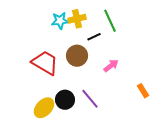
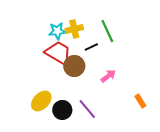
red trapezoid: (45, 63) -> (58, 53), moved
yellow ellipse: (44, 108) -> (41, 101), moved

